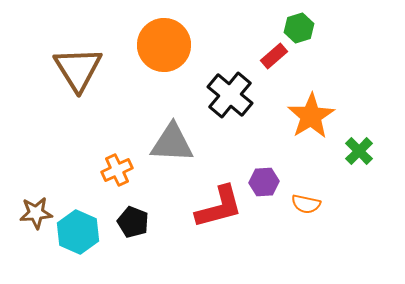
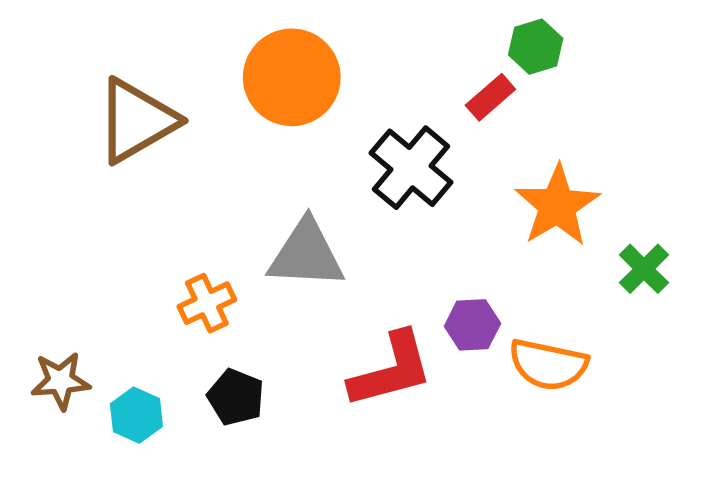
brown triangle: (78, 69) -> (136, 121), turned 32
orange semicircle: (306, 204) -> (548, 365), size x1.5
cyan hexagon: (78, 232) -> (136, 415), size x0.7

